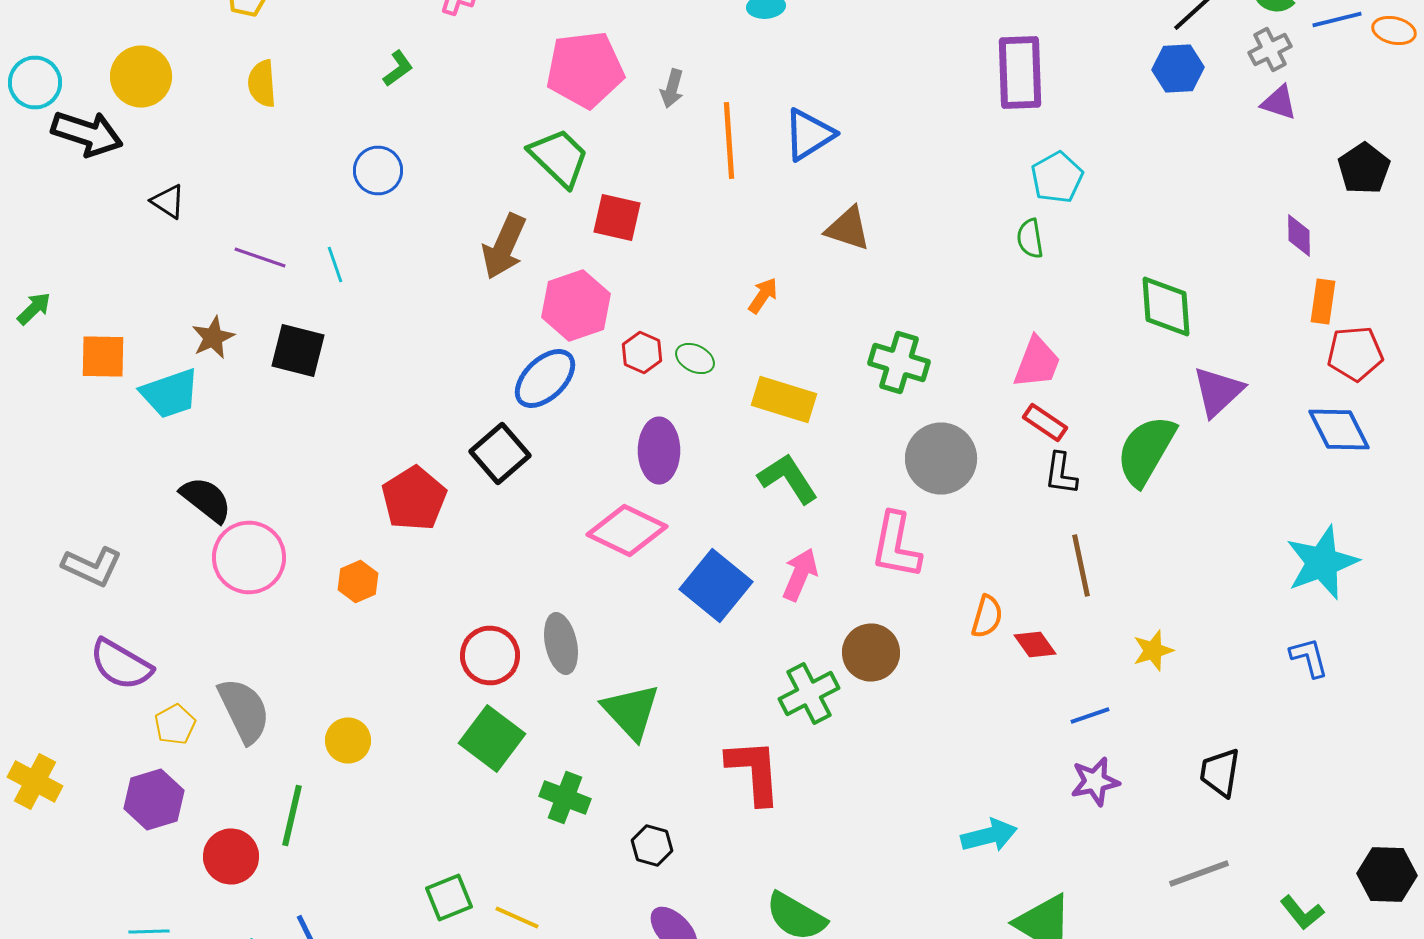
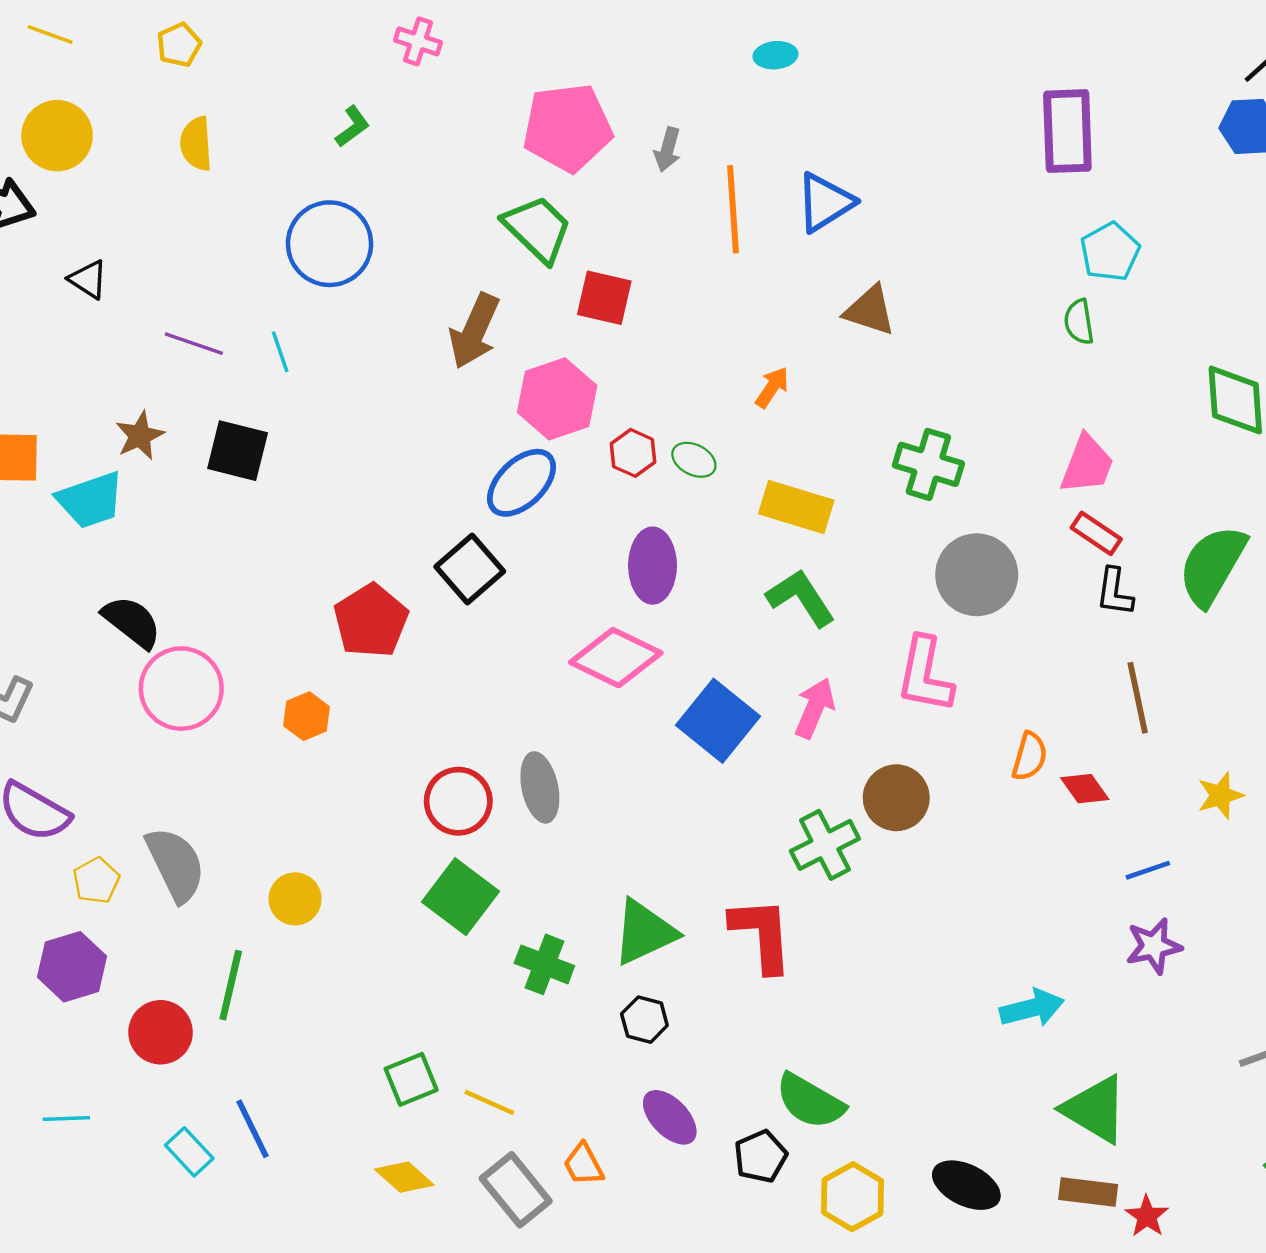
blue circle: (378, 170) -> (330, 244), size x1.5
green triangle: (631, 712) -> (644, 932), moved, turned 48

